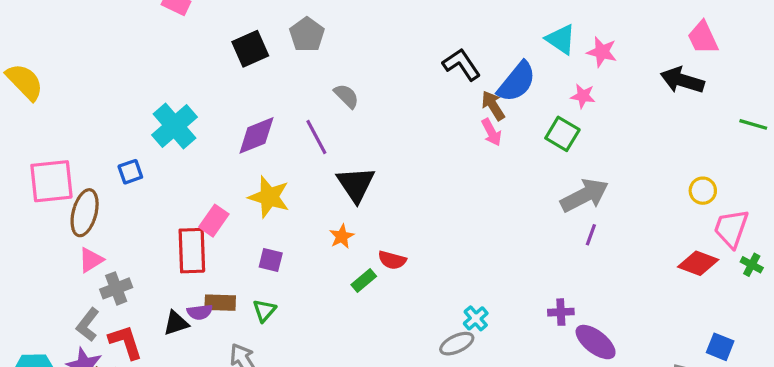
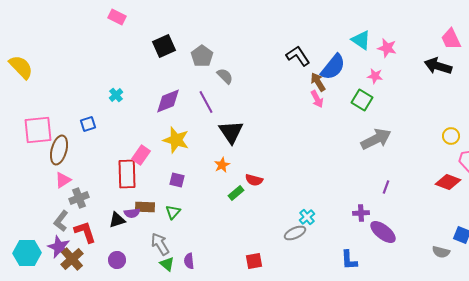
gray pentagon: (307, 35) -> (202, 56), moved
cyan cross: (174, 126) -> (116, 95), size x0.5
purple line: (591, 235) -> (386, 187), moved

